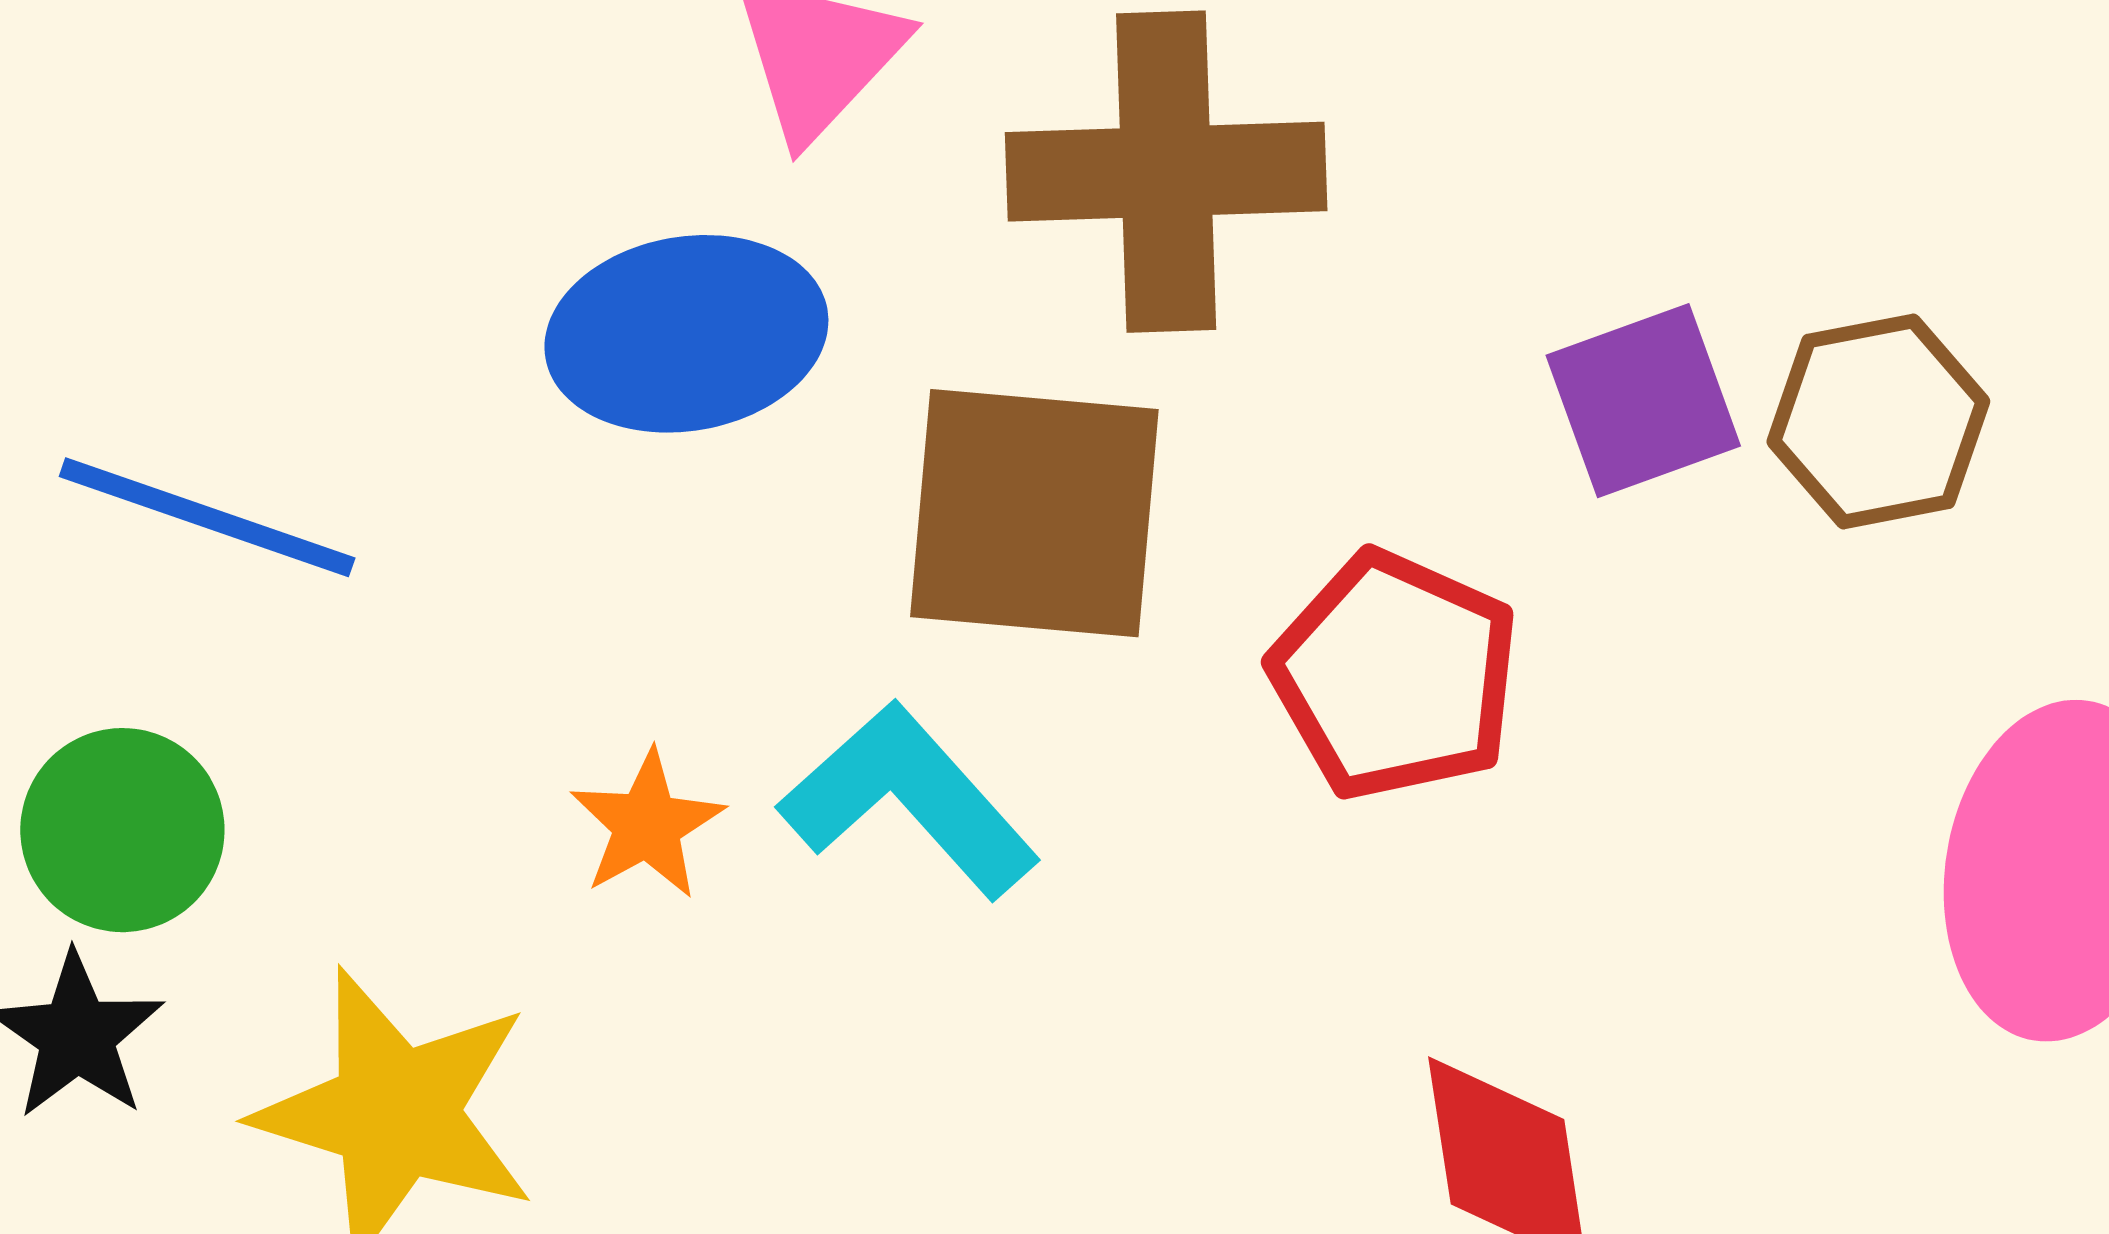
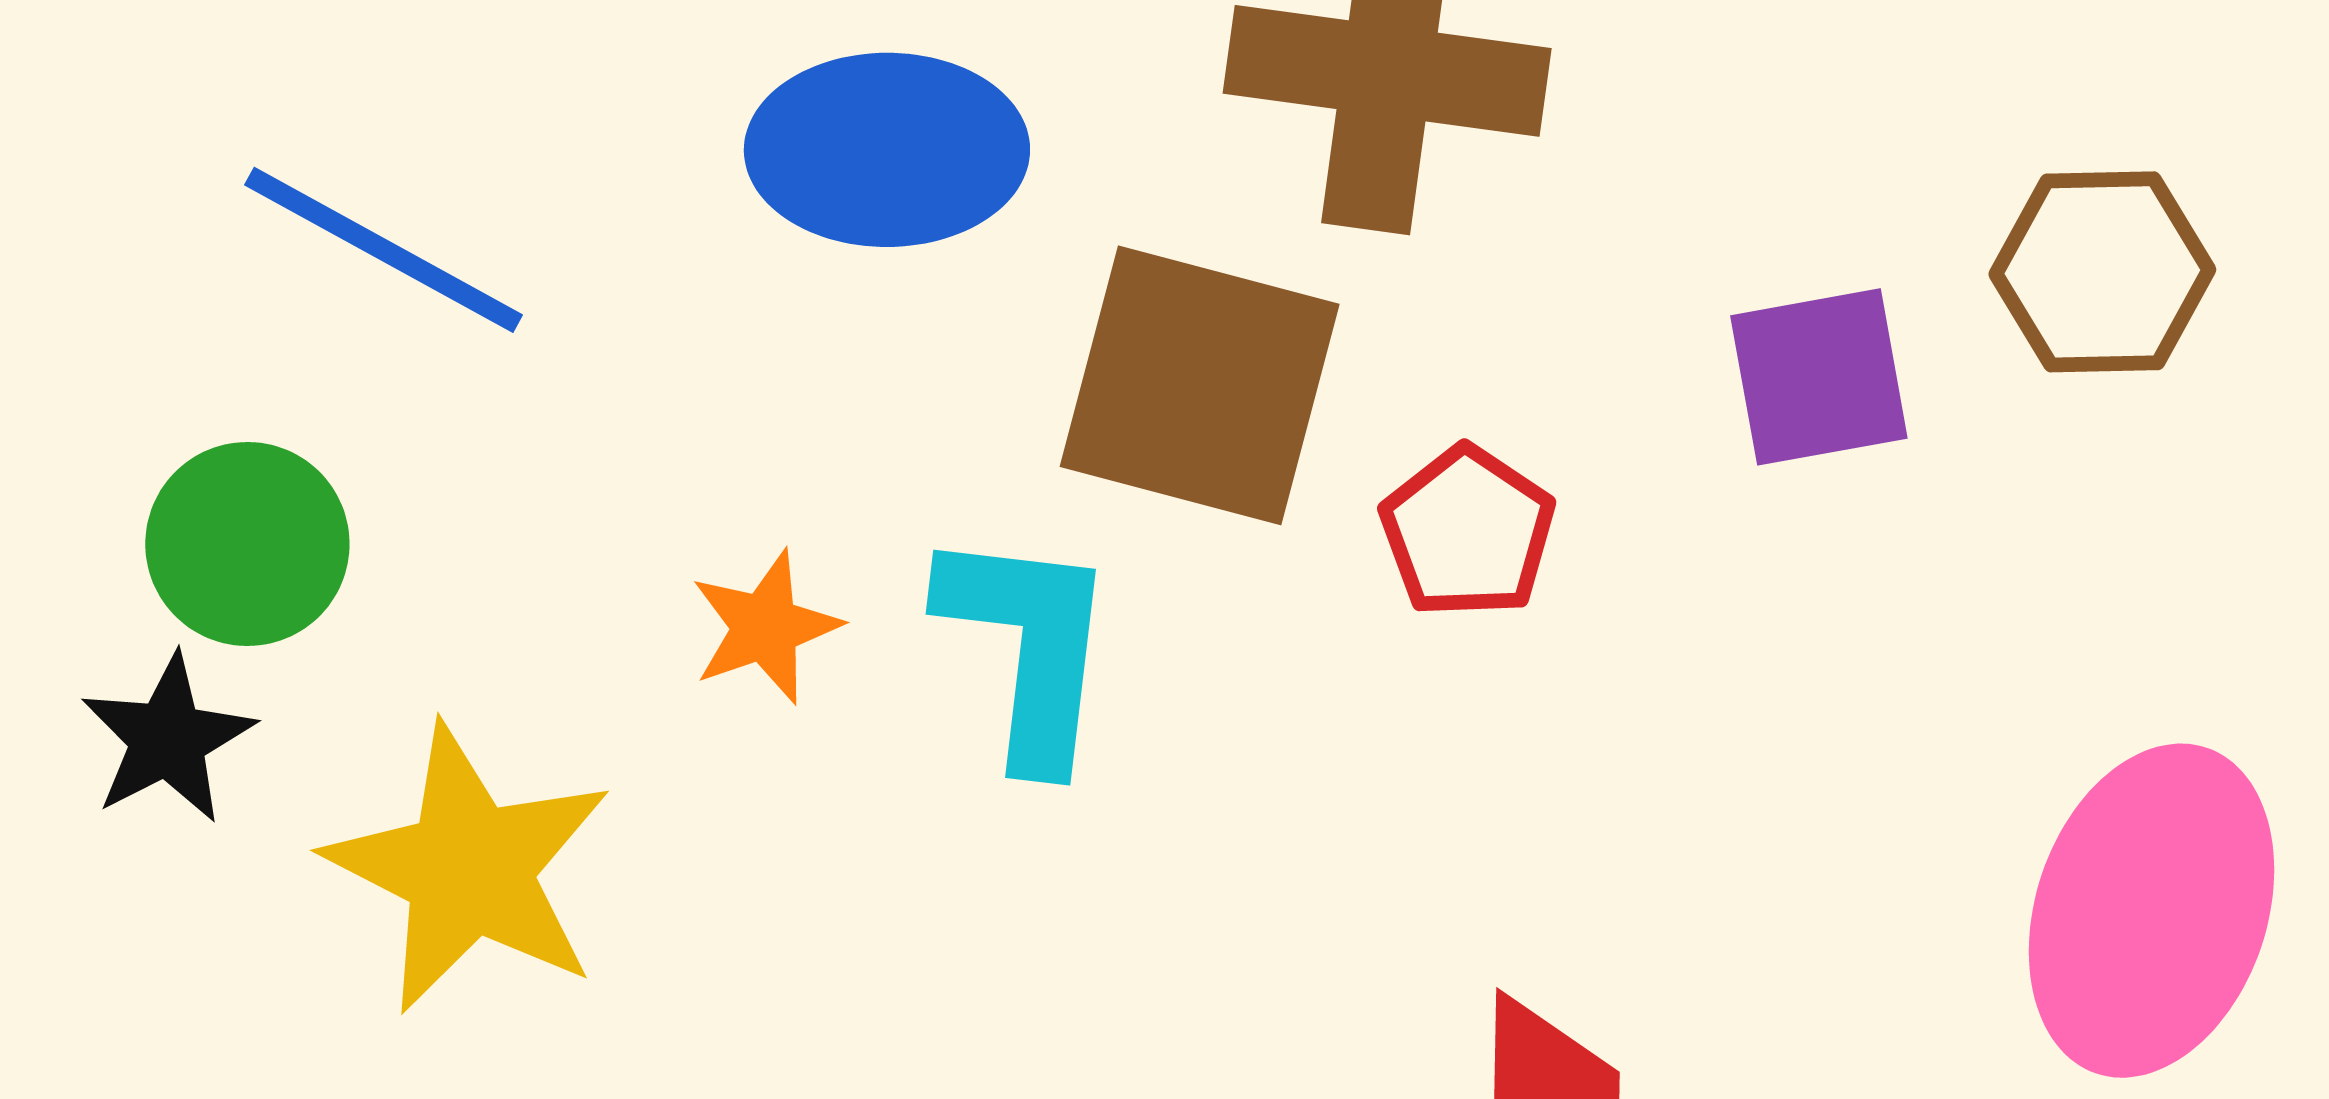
brown hexagon: (1878, 421) -> (2102, 272), moved
red pentagon: (1395, 675) -> (1468, 532), moved, size x0.7
cyan L-shape: (909, 800) -> (1028, 647), turned 39

